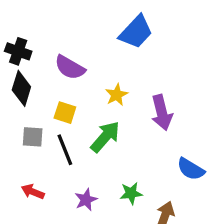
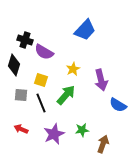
black cross: (18, 51) -> (25, 40), moved
blue semicircle: (191, 169) -> (118, 105), moved
purple star: (86, 200) -> (54, 134), size x1.5

